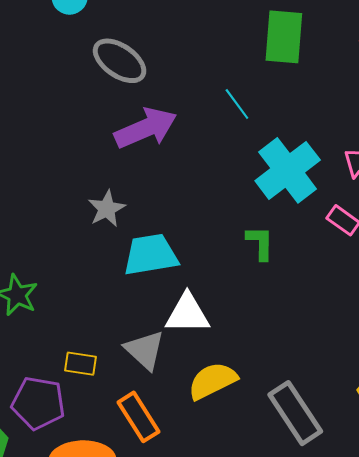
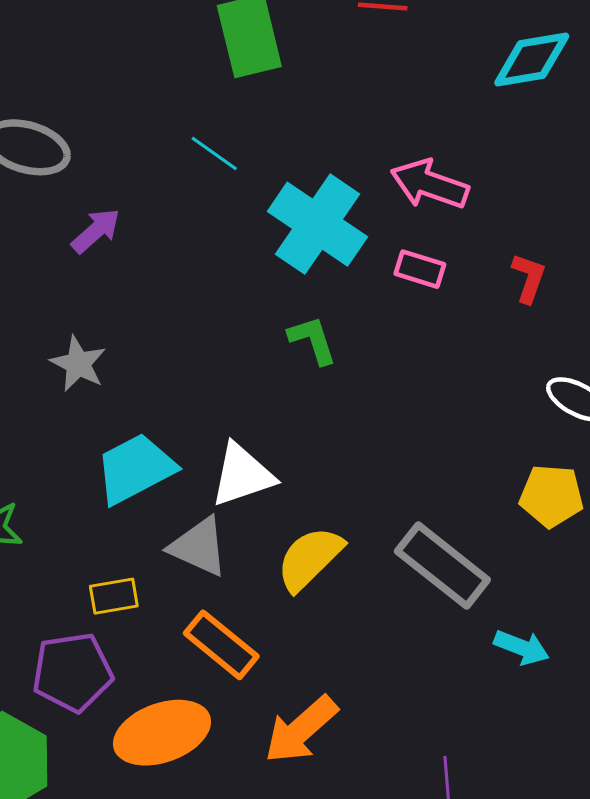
purple arrow: (146, 128) -> (96, 231), size x0.6
cyan trapezoid: (151, 255) -> (135, 469), moved

